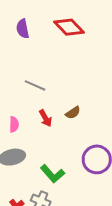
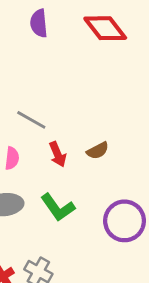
gray line: (35, 85) -> (31, 120), moved
green L-shape: (52, 174) -> (58, 207), moved

